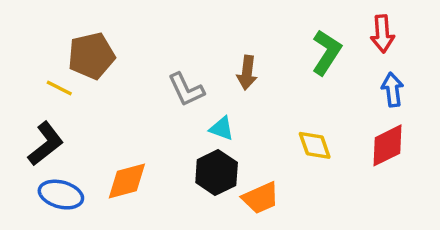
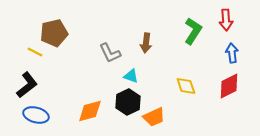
orange diamond: (127, 181) -> (90, 111), moved

